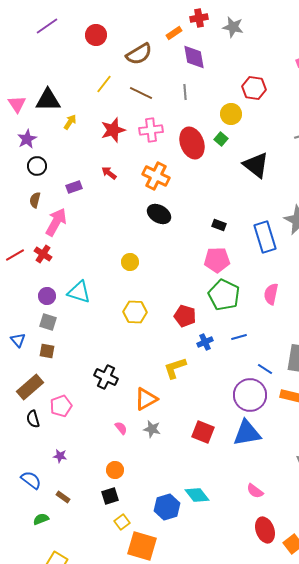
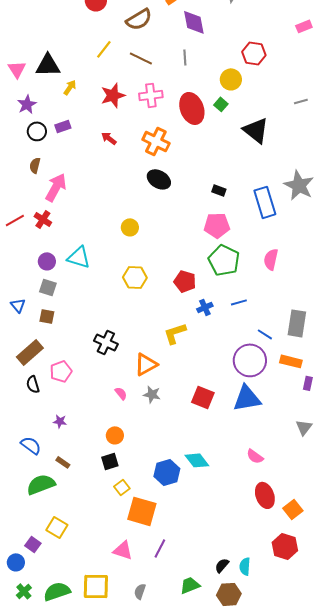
purple rectangle: (74, 187) -> (63, 126), moved
green semicircle: (41, 519) -> (41, 484), size x1.8

